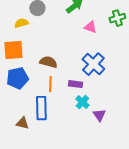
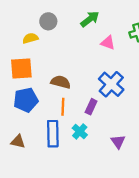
purple rectangle: (75, 84) -> (91, 107), turned -72
cyan cross: (82, 102) -> (80, 131), moved
brown triangle: (22, 123) -> (18, 142), moved

